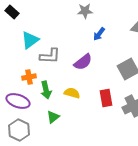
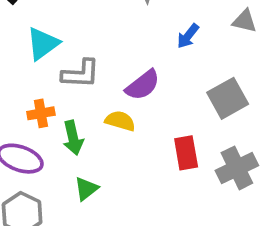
blue arrow: (99, 34) -> (188, 36), moved
yellow semicircle: (72, 93) -> (120, 121), moved

